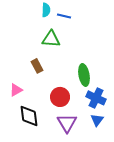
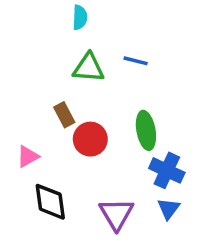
blue line: (64, 16) -> (136, 61), moved
red circle: (60, 97) -> (90, 139), moved

